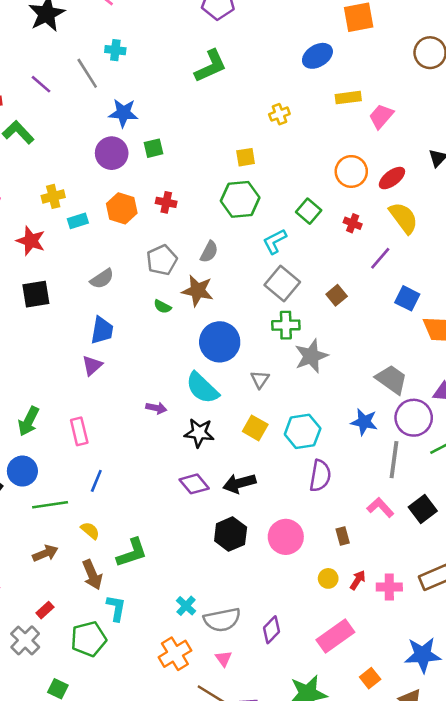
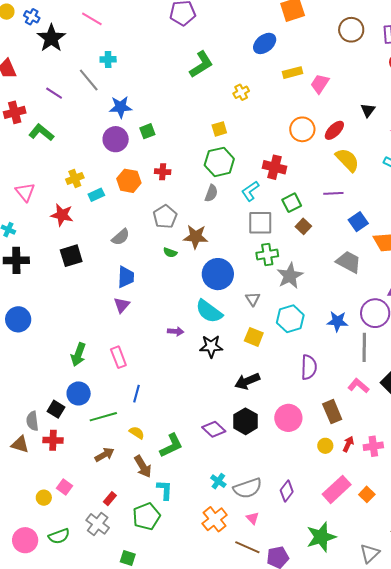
green L-shape: (211, 66) -> (201, 64), moved
green square: (309, 211) -> (292, 203), moved, turned 30
red cross: (353, 223) -> (275, 167), moved, size x1.6
gray semicircle: (209, 252) -> (211, 193), moved
purple line: (380, 258) -> (333, 193), turned 54
gray square: (282, 283) -> (260, 223), turned -32
blue square: (407, 298) -> (358, 222), turned 36
gray trapezoid: (392, 379) -> (349, 262), moved
cyan hexagon: (303, 431) -> (290, 319), moved
purple diamond: (194, 484) -> (214, 429), moved
brown rectangle: (343, 536) -> (332, 412), size x1.6
orange square: (370, 678) -> (367, 494), moved

